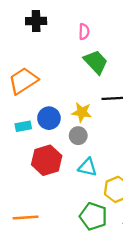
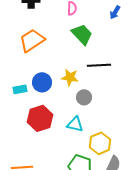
orange trapezoid: (23, 81) -> (32, 40), moved
gray circle: (78, 136) -> (84, 97), moved

